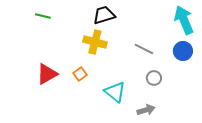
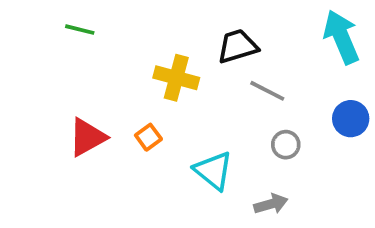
black trapezoid: (104, 15) -> (238, 46), moved
blue circle: (183, 51) -> (351, 119), moved

